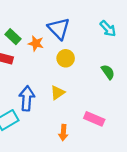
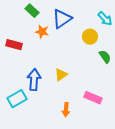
blue triangle: (59, 29) -> (62, 19), turned 40
green rectangle: (13, 37) -> (32, 11), moved
yellow circle: (66, 58) -> (90, 37), moved

